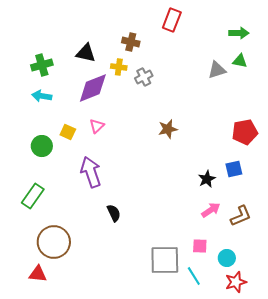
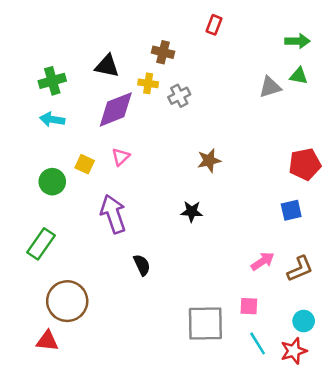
red rectangle: (172, 20) -> (214, 25), size x0.7
black star: (207, 179) -> (192, 212), moved, turned 30
cyan circle: (227, 258) -> (304, 321), moved
cyan line: (194, 276) -> (258, 343), moved

